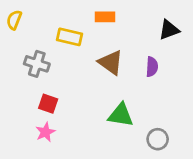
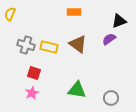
yellow rectangle: (70, 37) -> (49, 47), moved
purple semicircle: (152, 67) -> (109, 39), moved, turned -128
green triangle: (121, 115) -> (77, 90), moved

